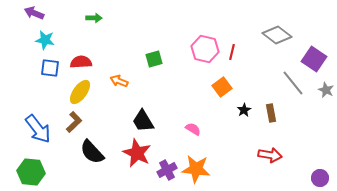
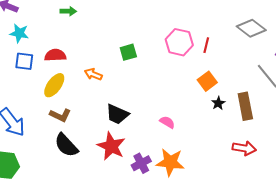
orange square: (222, 87) -> (207, 81), moved
brown rectangle: (271, 113) -> (245, 106), size x1.5
black trapezoid: (143, 121) -> (117, 114), turned -35
brown L-shape: (74, 122) -> (60, 115), moved, turned 70

